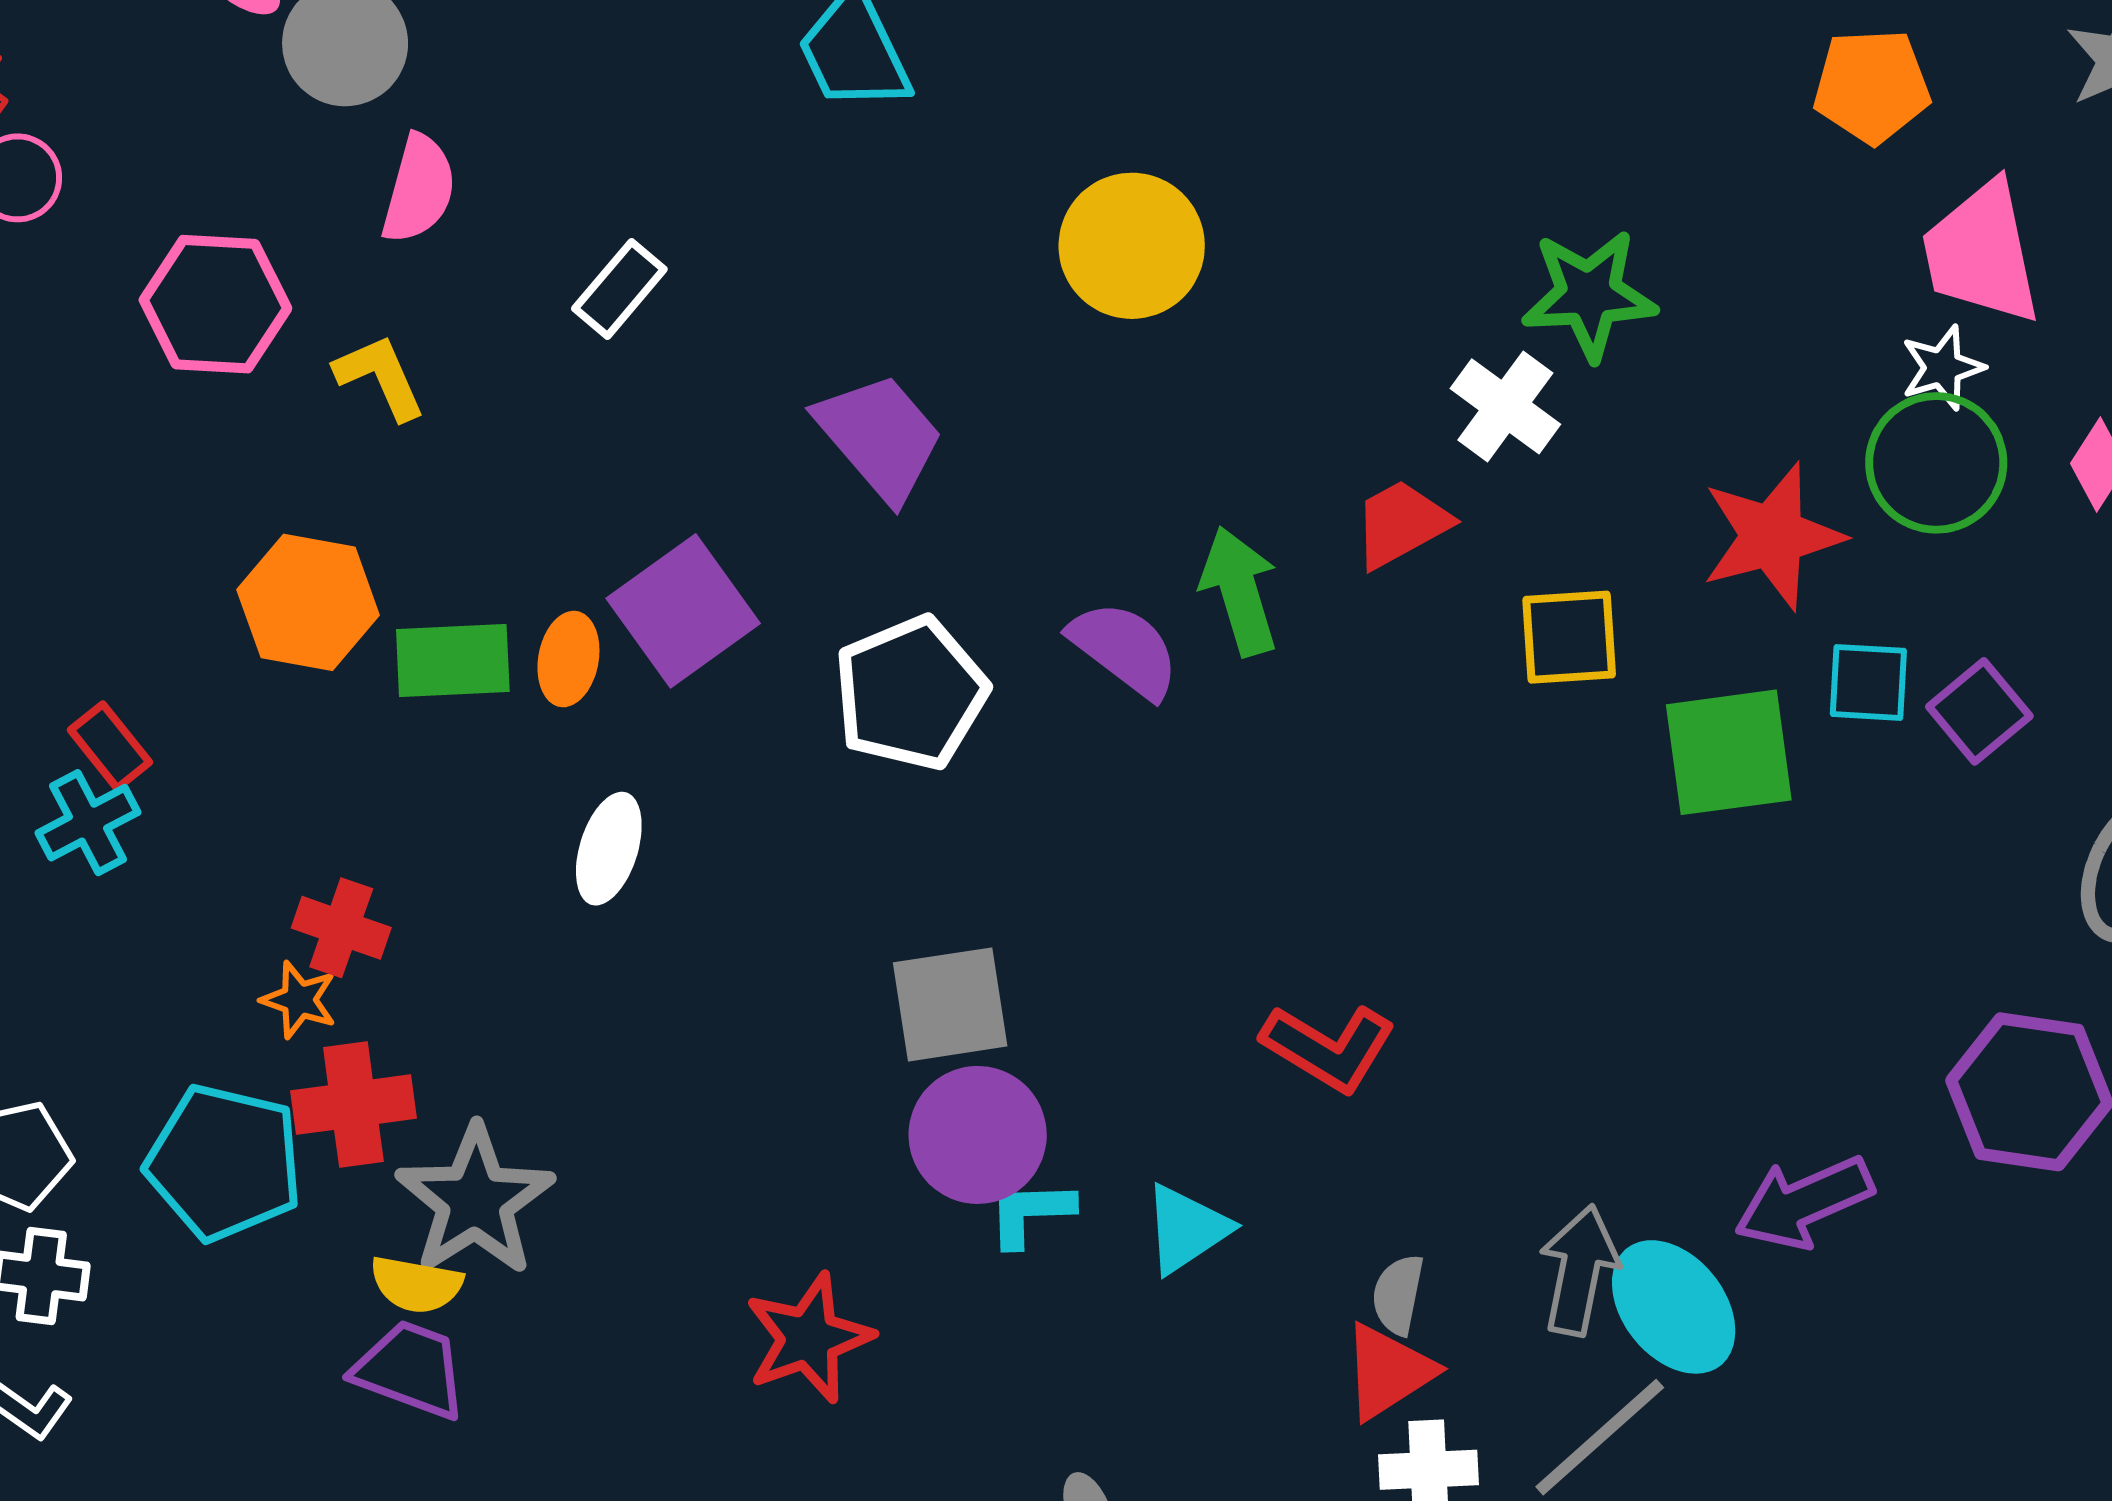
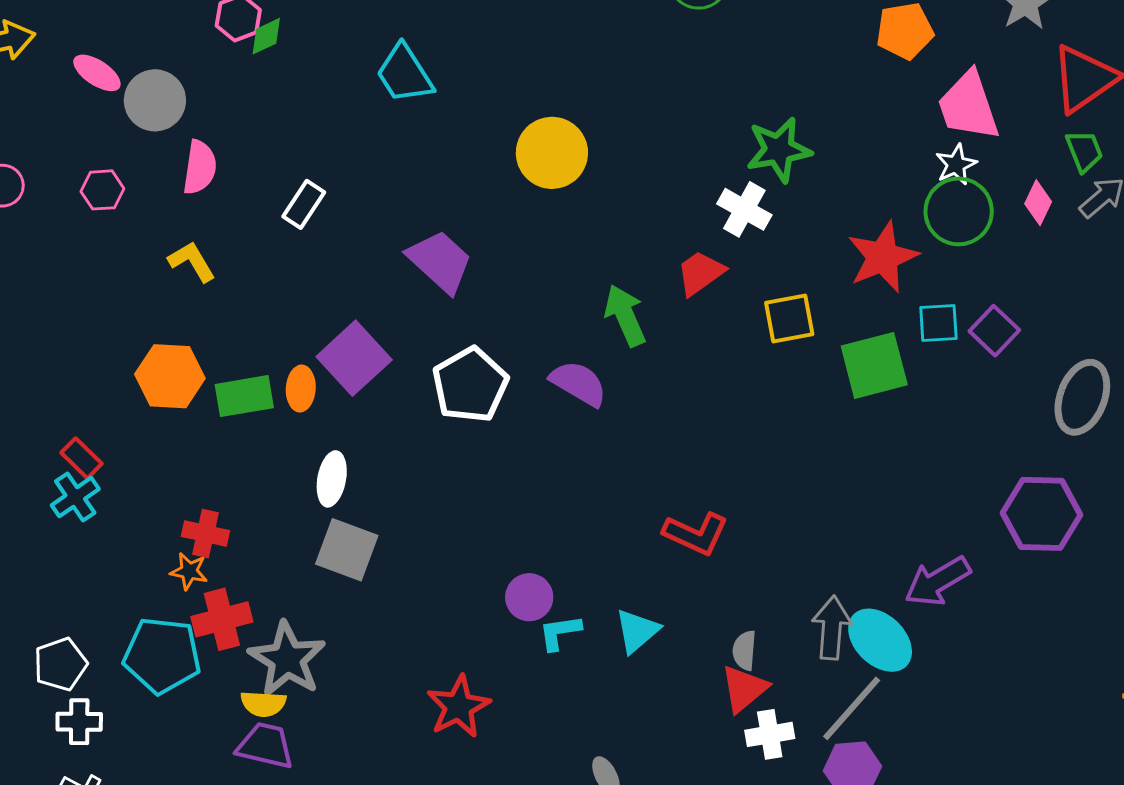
pink hexagon: (215, 304) -> (102, 190), moved, size x0.6
purple semicircle: (1125, 649) -> (579, 383), moved
gray square: (950, 1004) -> (347, 550), moved, turned 36
purple circle: (978, 1135) -> (529, 597), size x0.7

